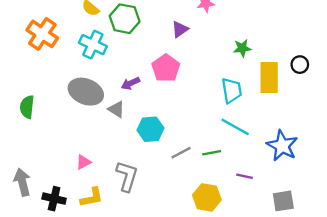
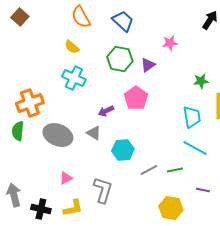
green hexagon: (125, 19) -> (120, 59), moved
orange cross: (42, 34) -> (30, 103), moved, turned 36
gray ellipse: (86, 92) -> (58, 135), moved

